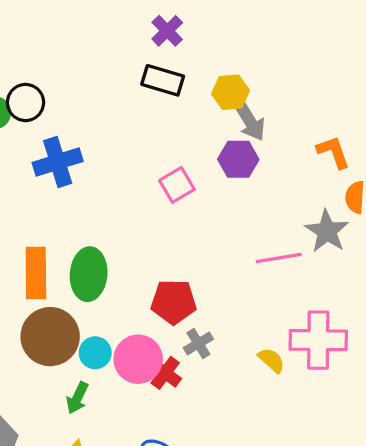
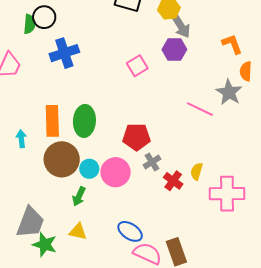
pink line: (279, 258) -> (200, 109), turned 36
pink cross: (318, 340) -> (227, 194), moved
yellow semicircle: (271, 360) -> (197, 171), turned -114
red cross: (165, 373) -> (173, 181), moved

